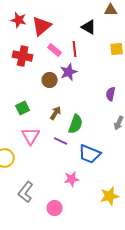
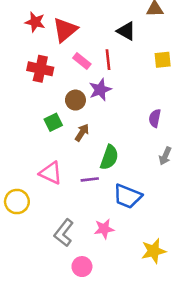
green square: (23, 108) -> (53, 122), moved
brown arrow: (56, 113) -> (82, 133), moved
pink triangle: (31, 136) -> (51, 173), turned -36
purple line: (61, 141) -> (90, 179), turned -32
gray L-shape: (26, 192) -> (64, 233), moved

